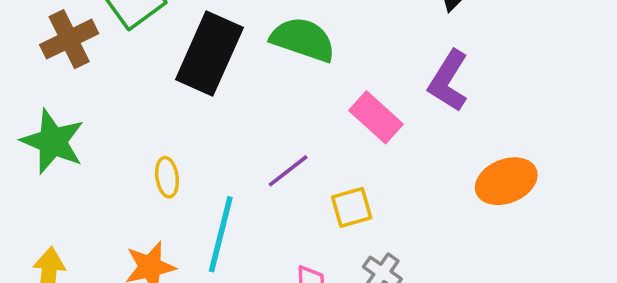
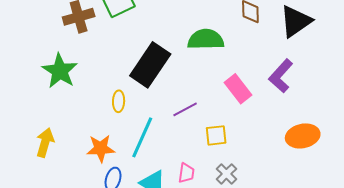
green semicircle: (303, 40) -> (206, 39), turned -30
black rectangle: (209, 53) -> (150, 65), moved

